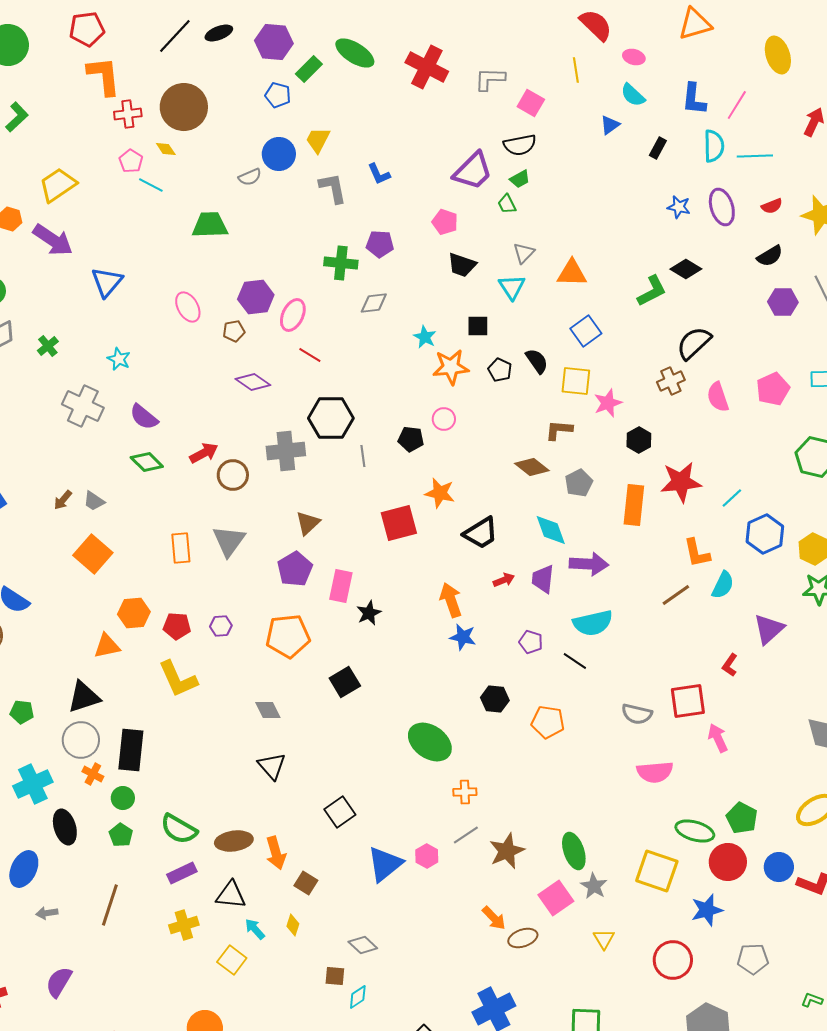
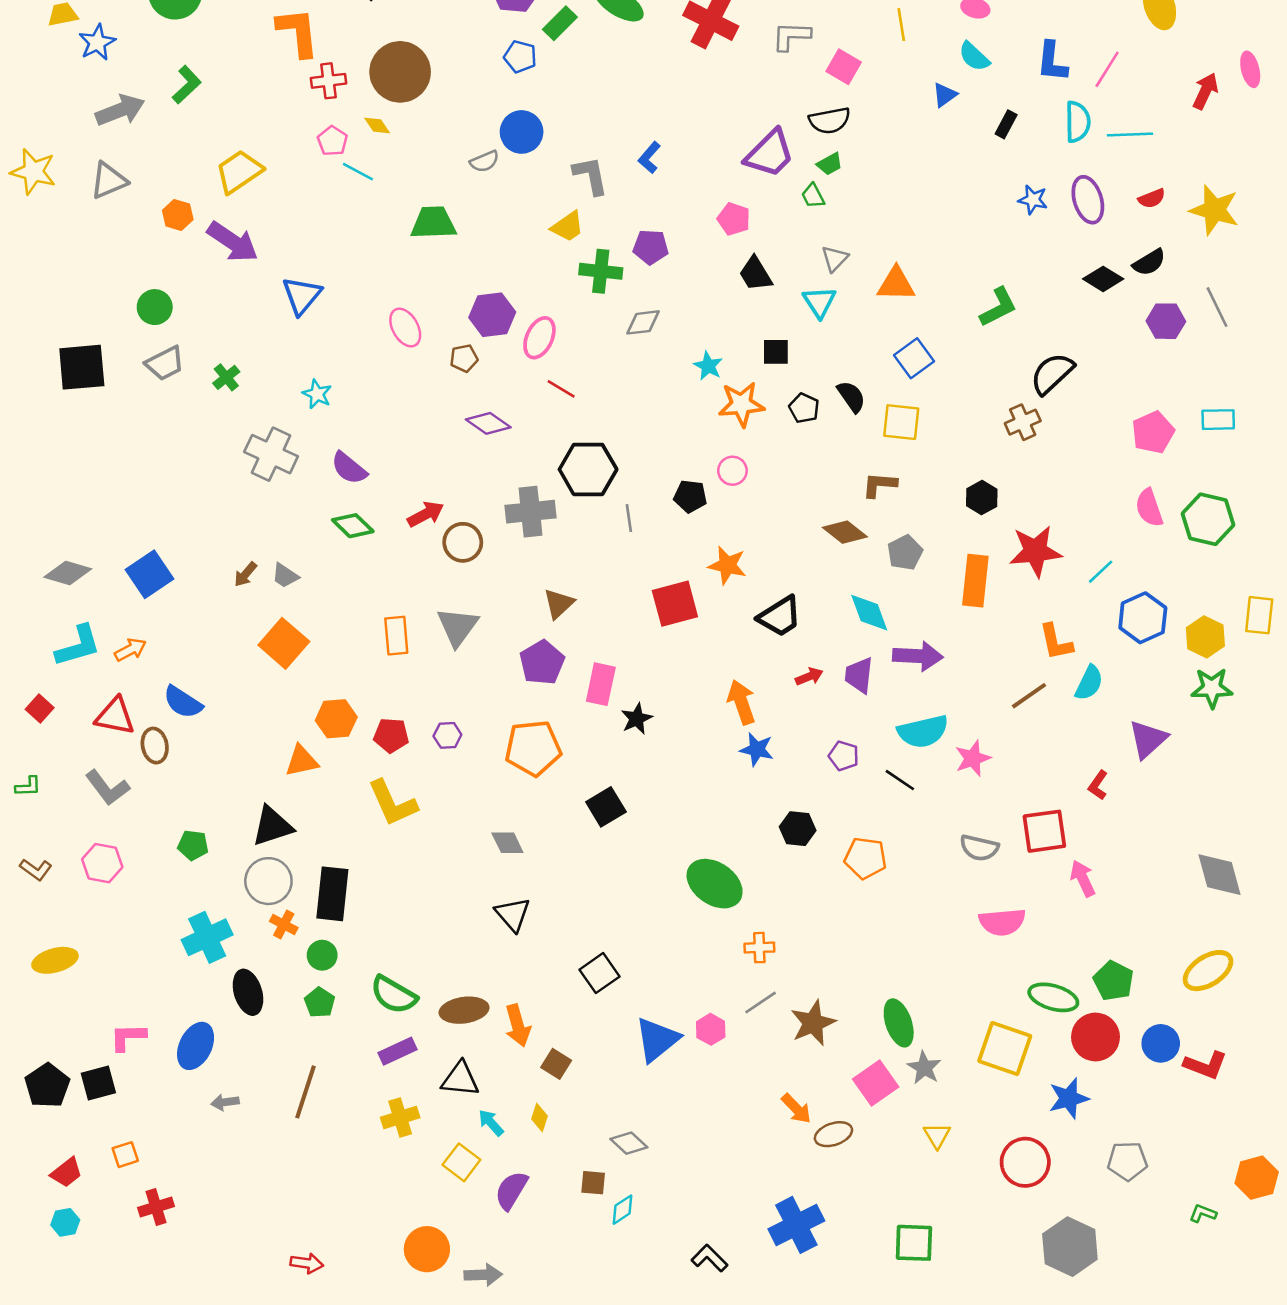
yellow trapezoid: (318, 140) -> (568, 227), moved, turned -152
blue L-shape: (379, 174) -> (649, 158), turned 65
black trapezoid: (462, 265) -> (755, 274), turned 40
black diamond: (686, 269) -> (1103, 279), moved
pink semicircle: (718, 397) -> (1149, 508), moved
pink star: (608, 403) -> (973, 758), moved
purple semicircle: (59, 982) -> (511, 1190), moved

